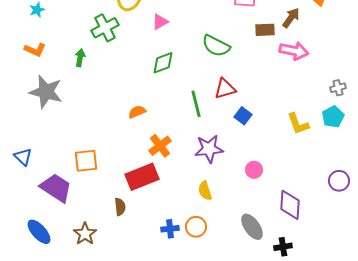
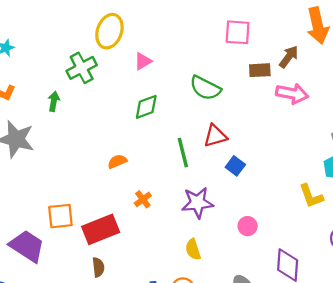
yellow L-shape: (298, 124) -> (311, 196), moved
orange cross: (160, 146) -> (143, 199), size x0.7
red rectangle: (142, 177) -> (101, 229), moved

